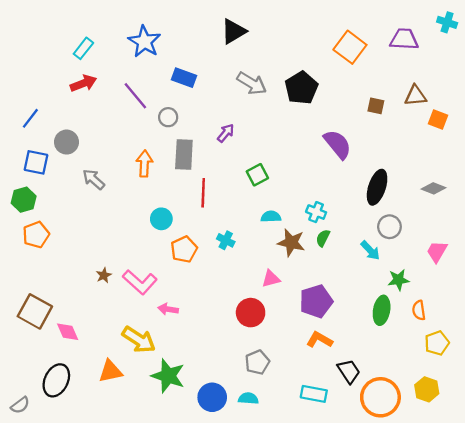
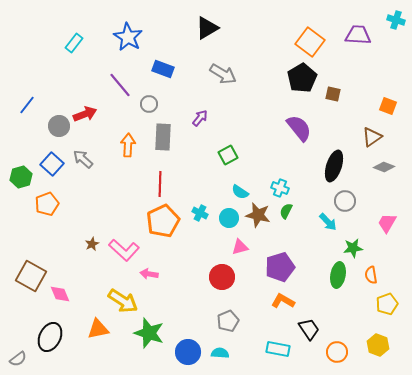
red arrow: (83, 83) -> (85, 114), moved
black pentagon: (301, 88) -> (302, 78), moved
brown triangle: (415, 96) -> (372, 137), moved, turned -30
blue square: (36, 162) -> (52, 164), moved, turned 30
red line: (203, 193) -> (160, 184), moved
cyan semicircle: (271, 217) -> (240, 192), turned -144
cyan circle: (161, 219) -> (229, 218), moved
orange pentagon: (36, 235) -> (47, 204), moved
orange pentagon: (184, 249) -> (163, 221), size x1.4
orange circle: (380, 397) -> (337, 352), size x0.6

